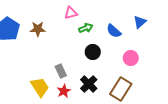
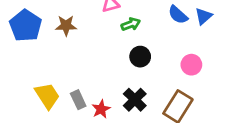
blue semicircle: (114, 31) -> (178, 15), moved
gray rectangle: (61, 71) -> (78, 100), moved
yellow trapezoid: (40, 87) -> (47, 96), moved

